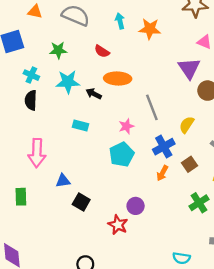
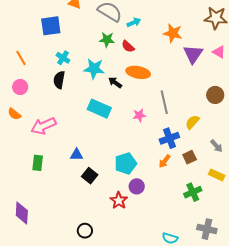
cyan arrow: (120, 21) -> (134, 22), moved, turned 72
green star: (58, 50) -> (107, 40), moved
purple triangle: (189, 68) -> (193, 54), moved
cyan rectangle: (80, 126) -> (99, 109), size x1.6
pink arrow: (37, 153) -> (43, 126), moved, turned 55
cyan pentagon: (122, 154) -> (126, 163), moved

